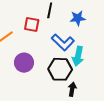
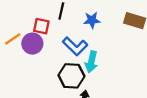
purple circle: (24, 63) -> (32, 44), moved

